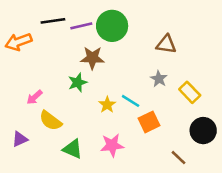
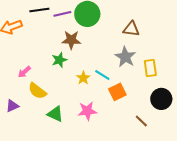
gray star: (159, 79) -> (125, 57), size x1.5
yellow rectangle: (190, 92) -> (150, 68), turned 36

